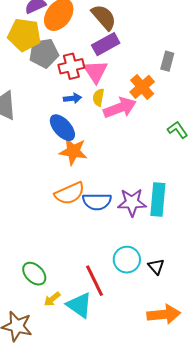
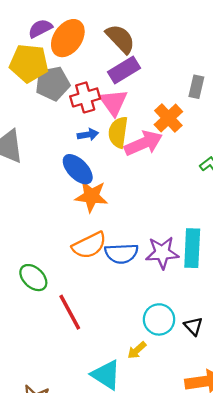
yellow semicircle: (98, 97) -> (118, 132), size x1.5
green ellipse: (34, 274) -> (33, 278), moved
red line: (95, 281) -> (70, 312), moved
yellow arrow: (52, 299) -> (137, 350), moved

